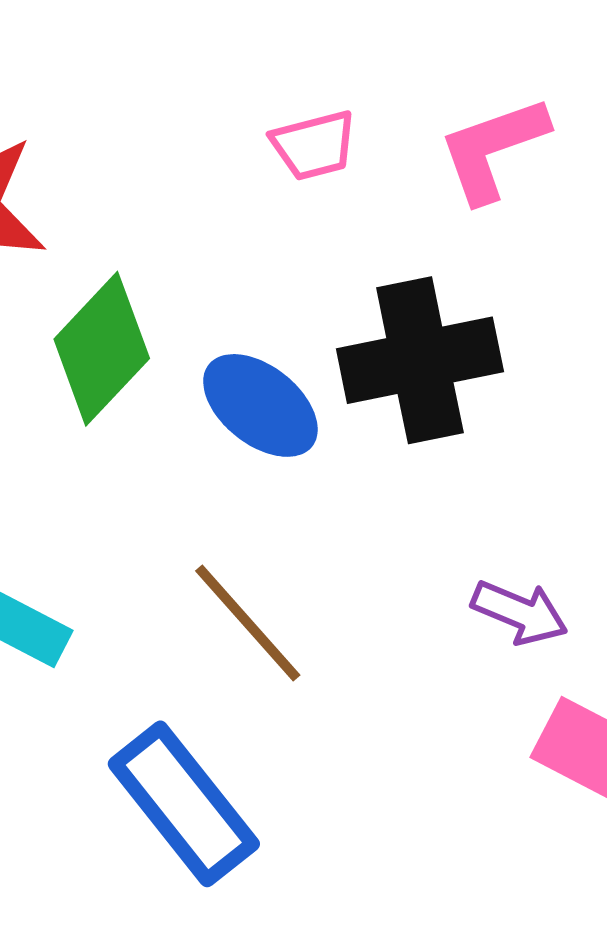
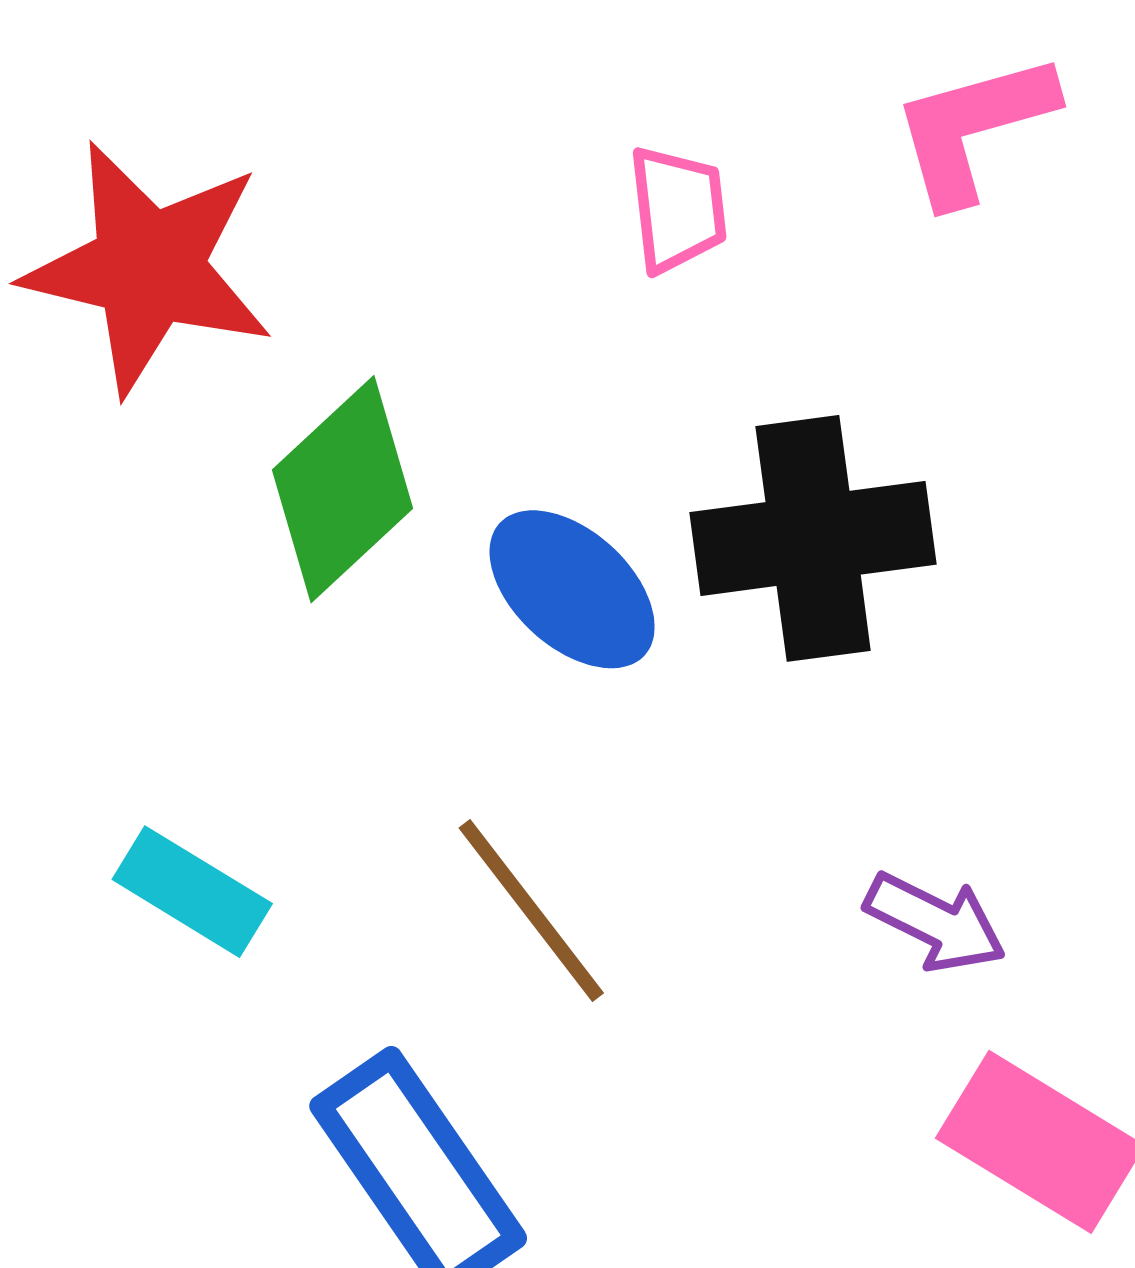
pink trapezoid: (314, 145) -> (678, 209), turned -86
pink L-shape: (493, 149) -> (973, 128), moved

